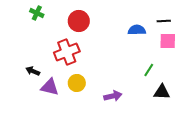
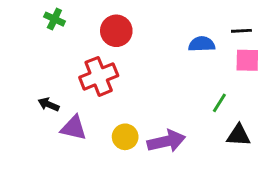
yellow circle: (77, 83) -> (125, 137), moved
purple arrow: (113, 96) -> (166, 141), size x1.4

